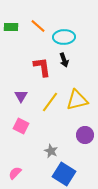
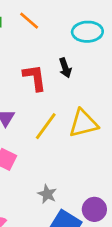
cyan ellipse: (64, 37) -> (87, 32), moved
purple circle: (85, 135) -> (94, 209), moved

